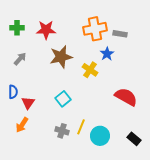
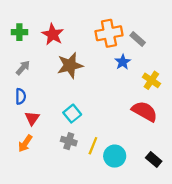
red star: (46, 30) -> (53, 34), turned 30
gray rectangle: (120, 34) -> (138, 39), turned 32
yellow cross: (90, 70) -> (151, 80), moved
blue semicircle: (13, 92) -> (21, 96), moved
gray cross: (62, 131) -> (69, 141), moved

